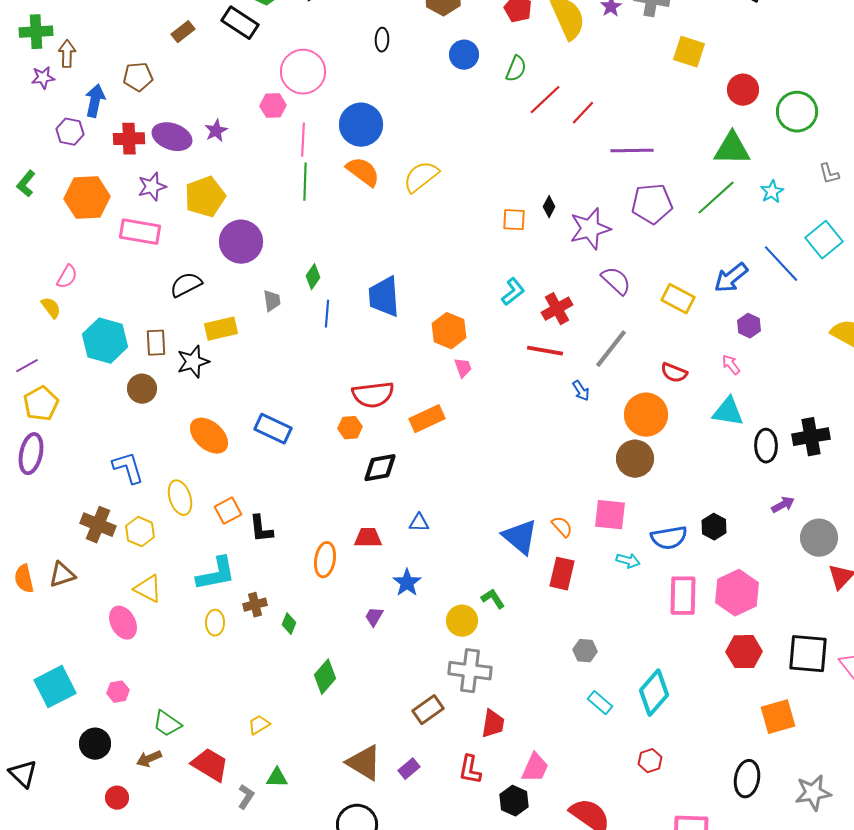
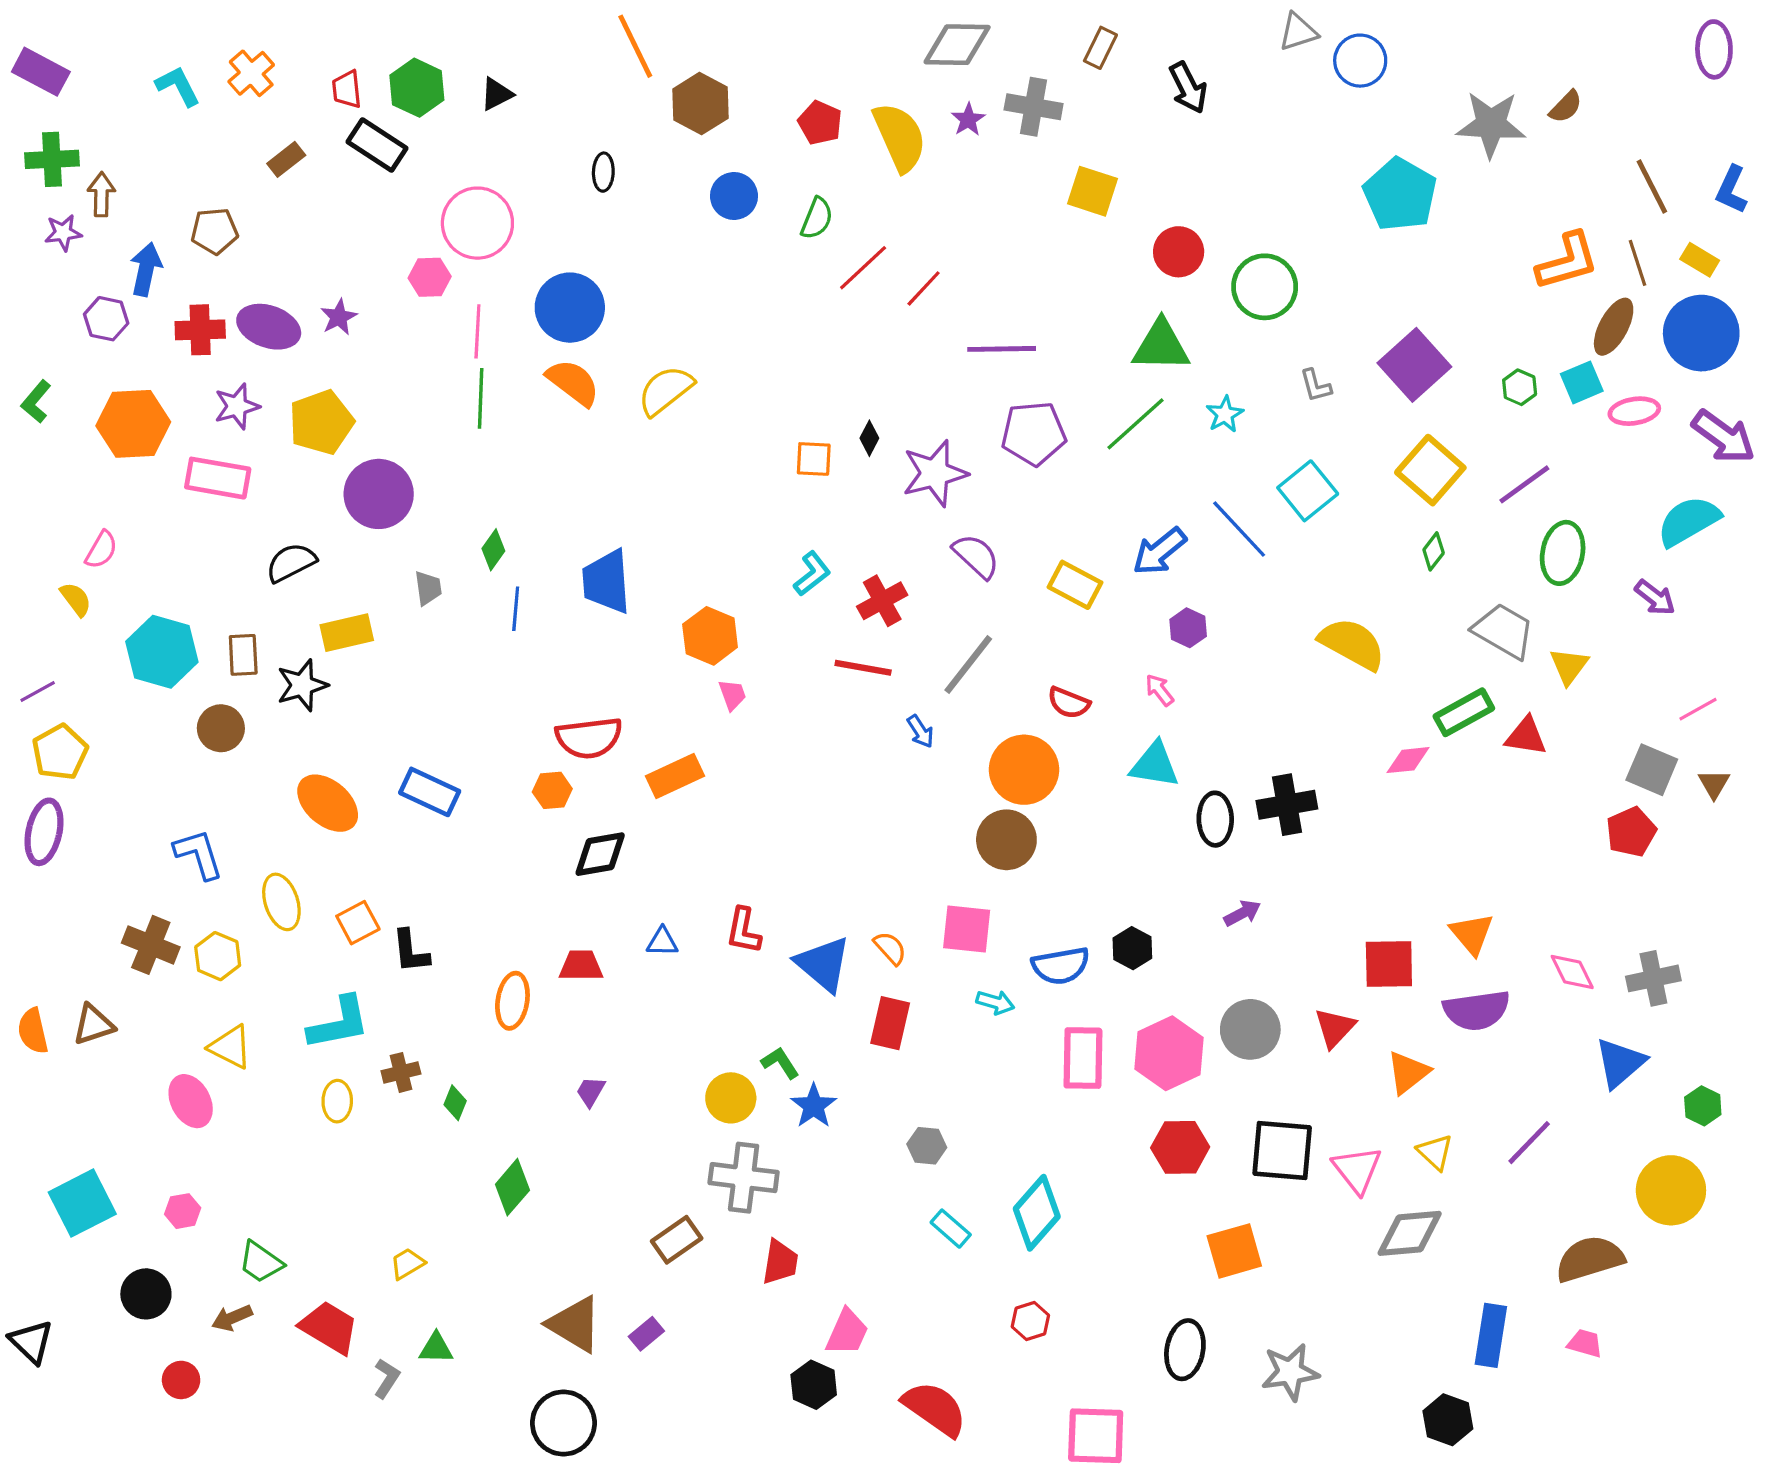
gray circle: (819, 538) -> (1250, 1029), moved
blue star: (407, 583) -> (814, 1106), moved
red L-shape: (470, 770) -> (744, 931), moved

